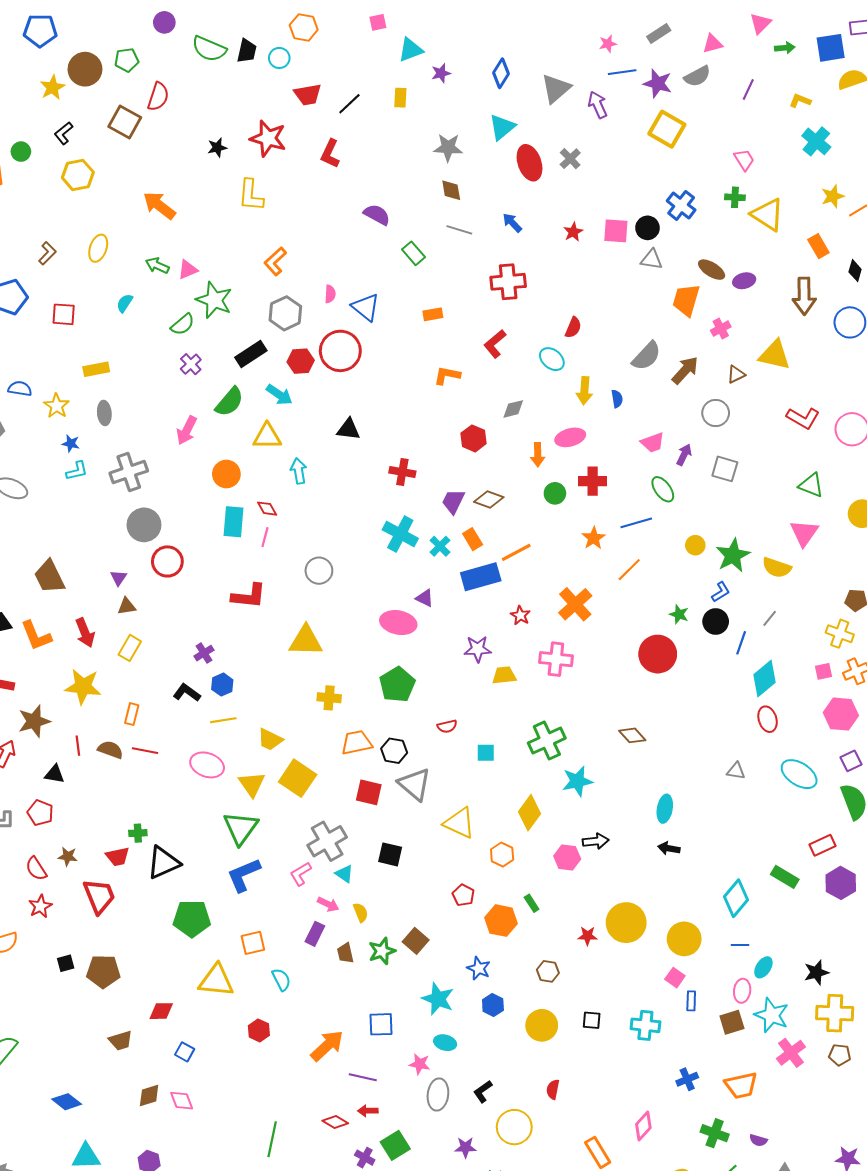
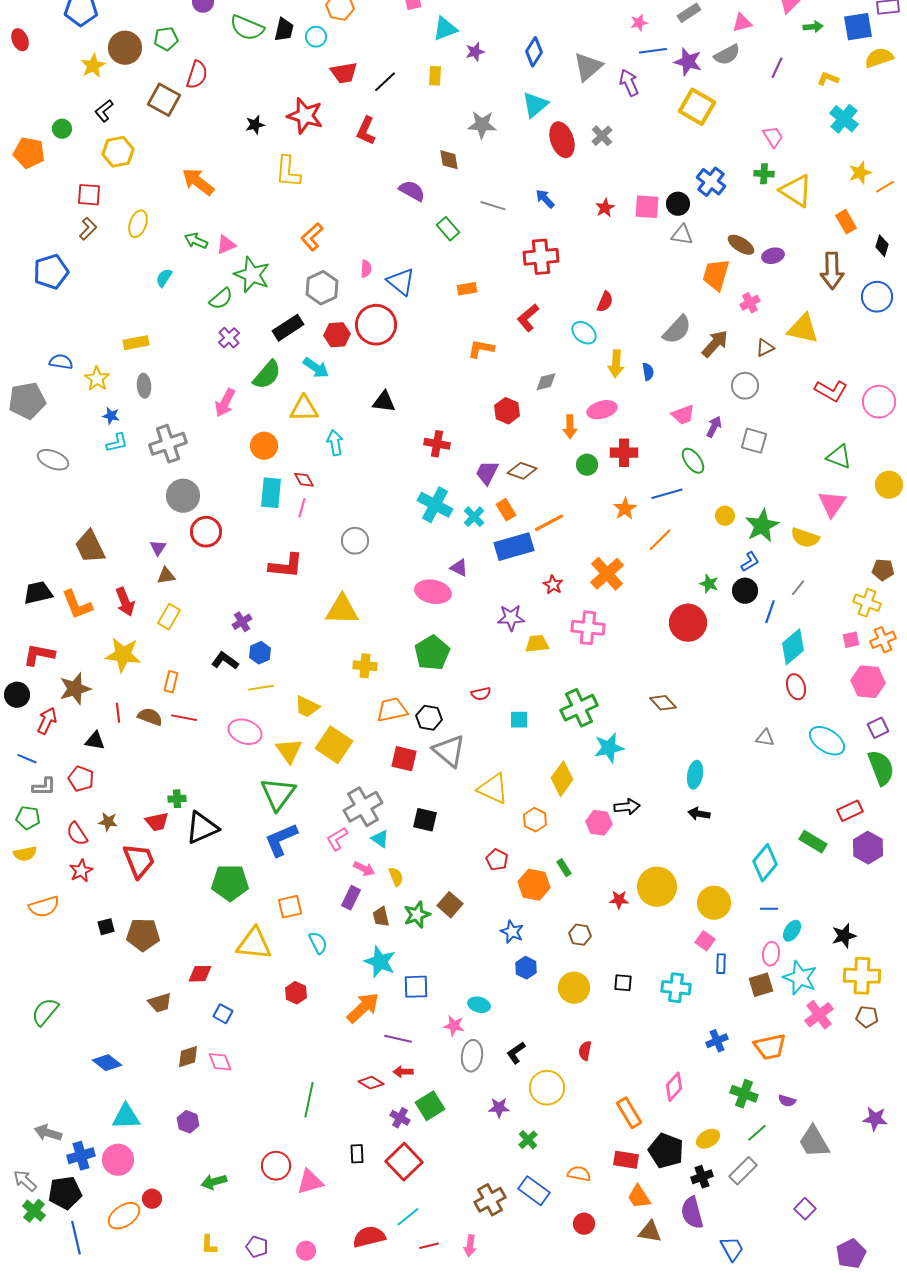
brown diamond: (451, 190) -> (449, 160), moved
red square: (64, 314) -> (89, 195), moved
cyan star: (438, 999) -> (380, 962), moved

